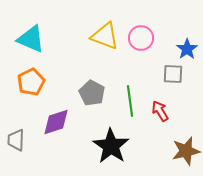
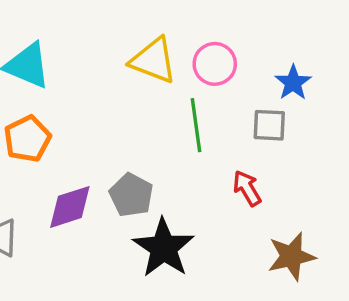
gray pentagon: (92, 93) -> (131, 195), moved
green line: (130, 101) -> (196, 125), moved

